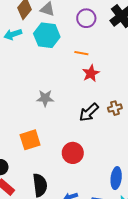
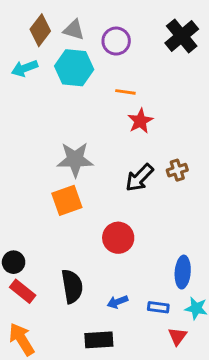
purple circle: (86, 18) -> (116, 41), moved
gray star: (45, 98) -> (75, 159), size x1.4
orange square: (30, 140) -> (67, 200), moved

